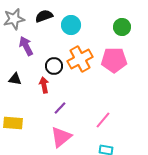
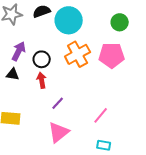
cyan circle: (71, 25) -> (69, 20), size x1.4
purple arrow: (26, 46) -> (19, 51), moved, turned 54
black circle: (54, 66) -> (42, 59), moved

